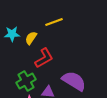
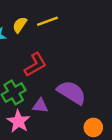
yellow semicircle: (31, 38) -> (20, 25), moved

